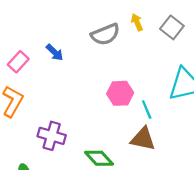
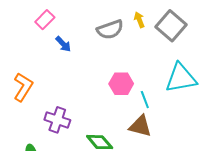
gray square: (172, 27) -> (171, 26), size x1.4
pink rectangle: (18, 62) -> (45, 20), moved

